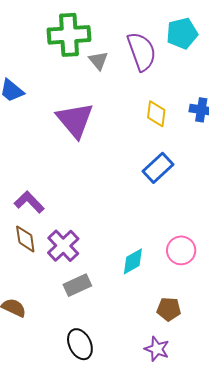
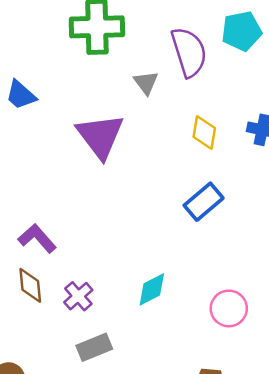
gray triangle: (98, 61) -> (146, 83), moved
purple cross: (63, 246) -> (78, 296), size x0.7
cyan diamond: (133, 261) -> (152, 289), moved

